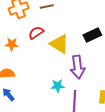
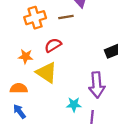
yellow triangle: (59, 44) -> (47, 73), moved

